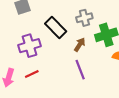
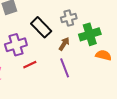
red line: (32, 74) -> (30, 65), moved

